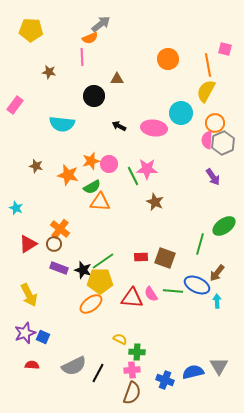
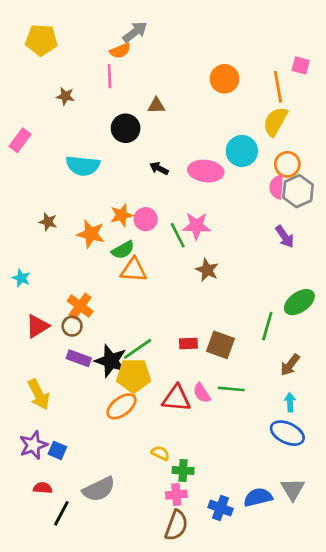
black star: (83, 270) -> (111, 361), size x1.4
blue ellipse: (197, 285) -> (287, 433), moved
black line: (98, 373) -> (61, 513), moved

